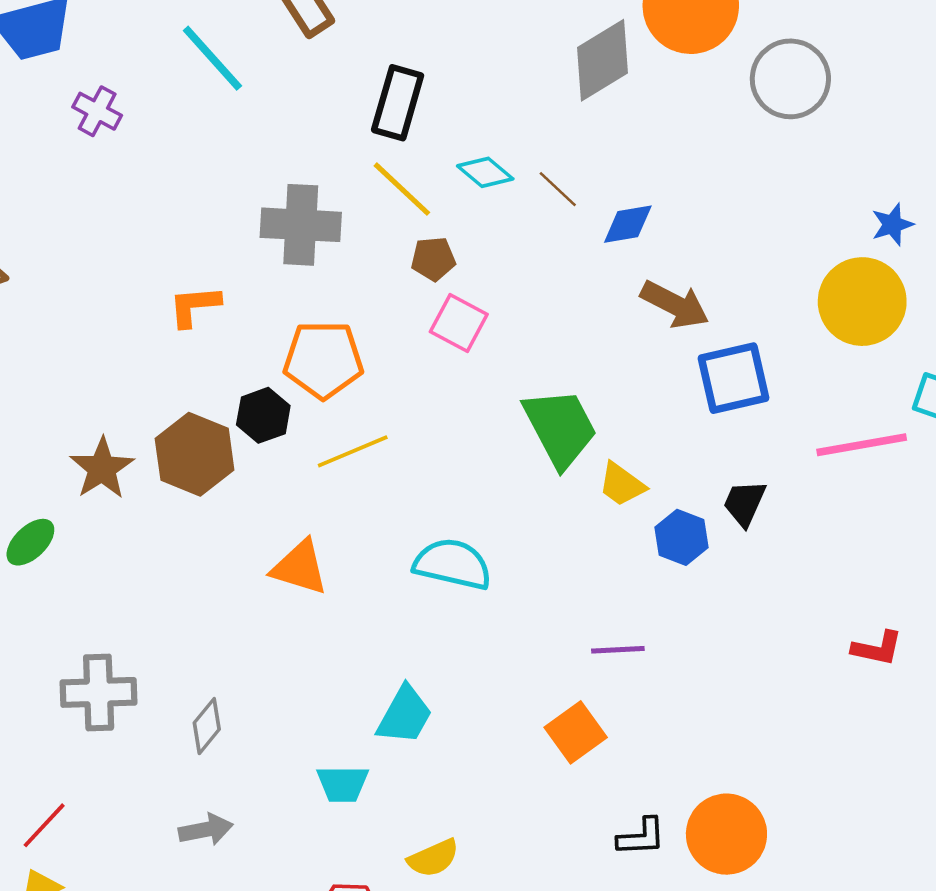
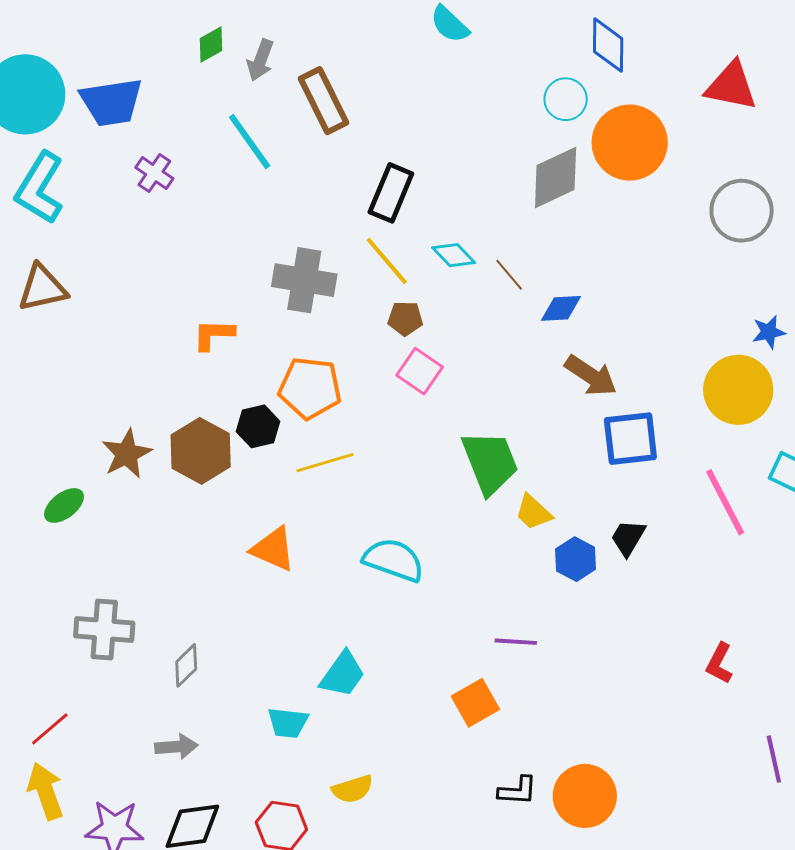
gray circle: (790, 79) -> (742, 211), moved
pink line: (862, 445) -> (725, 502), turned 66
red L-shape: (877, 648) -> (719, 663), turned 99

